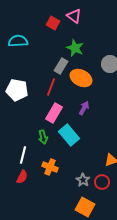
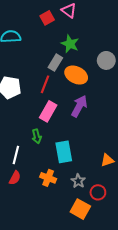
red square: (53, 23) -> (47, 18), turned 32
purple arrow: (84, 108) -> (79, 106), size x1.5
cyan rectangle: (69, 135) -> (64, 152), moved, turned 30
orange cross: (50, 167) -> (48, 178), moved
red circle: (102, 182) -> (98, 192), moved

